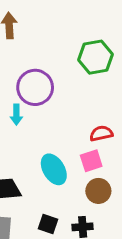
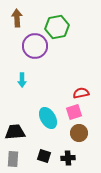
green hexagon: (96, 57) -> (57, 27), moved
purple circle: (35, 87) -> (35, 46), moved

